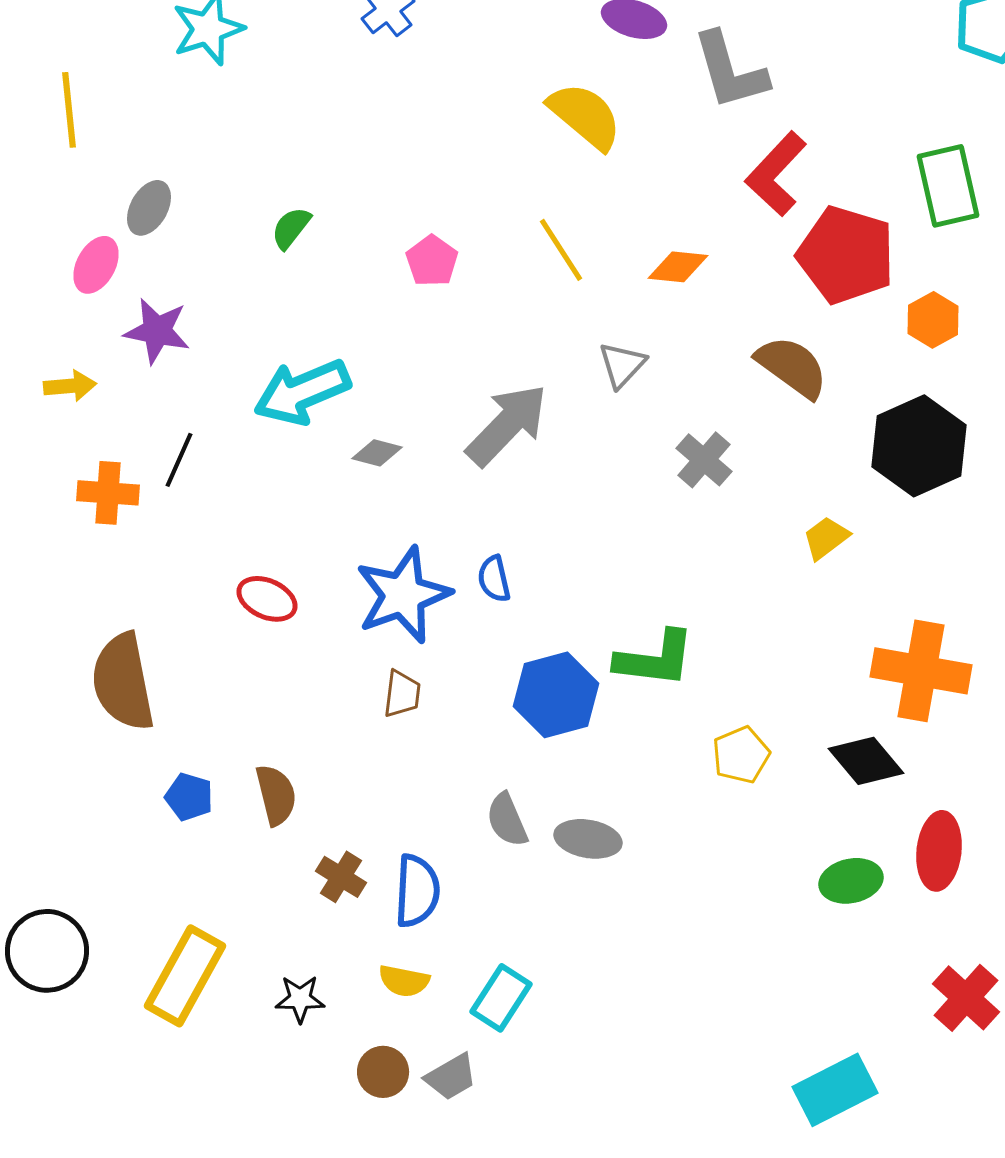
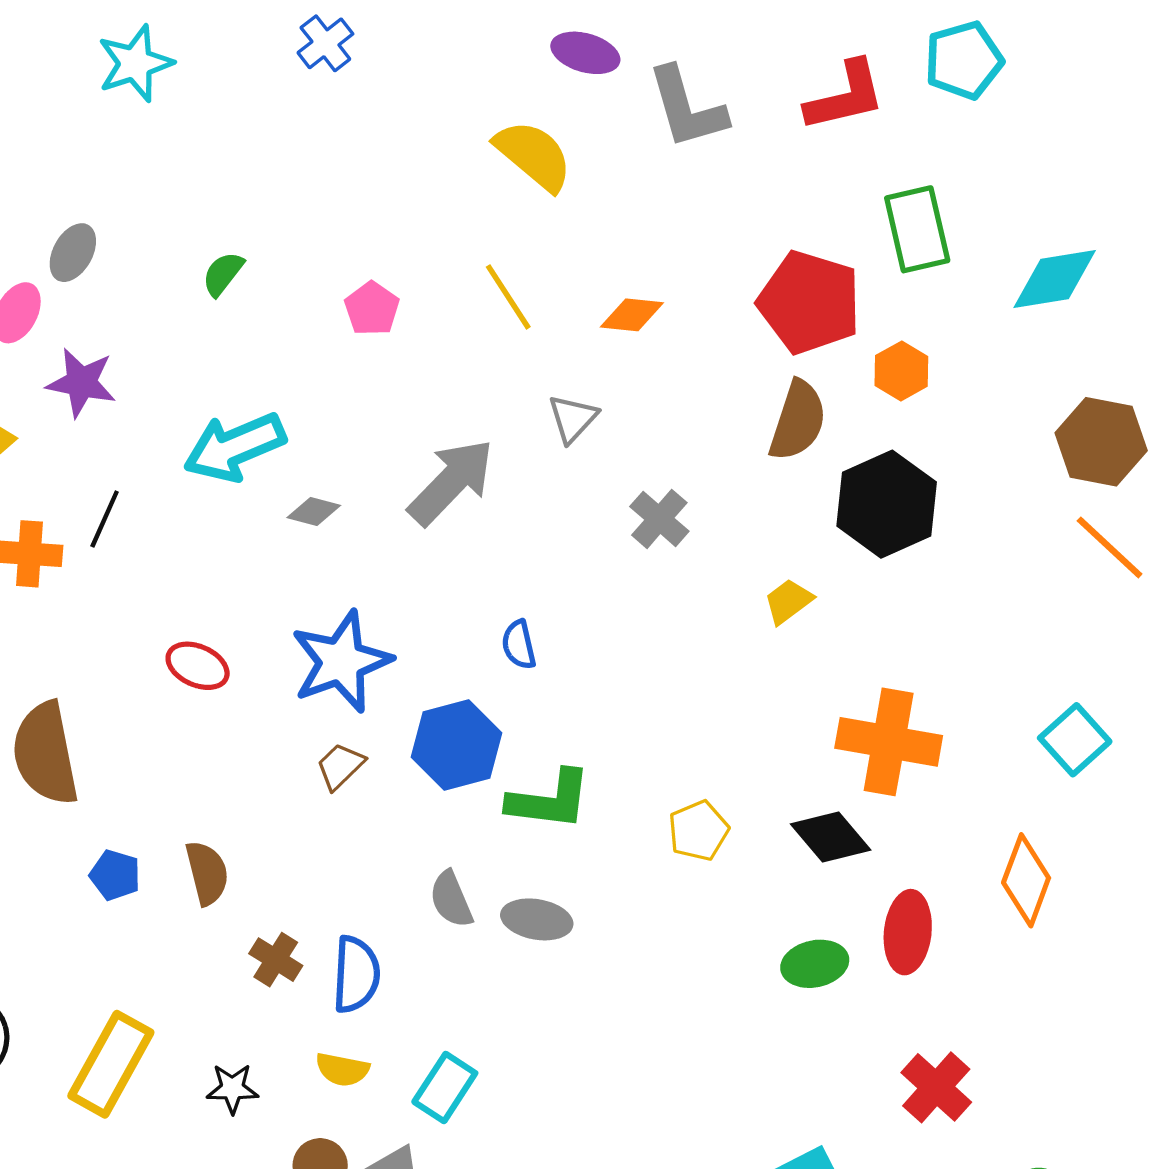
red L-shape: (776, 174) -> (845, 96), moved, turned -146
brown semicircle: (792, 367) -> (798, 421), moved, turned 72
blue semicircle: (494, 579) -> (519, 645), moved
green L-shape: (655, 659) -> (549, 800), moved
brown trapezoid: (402, 694) -> (340, 766), turned -141
blue hexagon: (556, 695) -> (456, 745), moved

